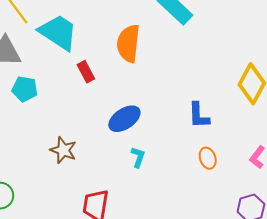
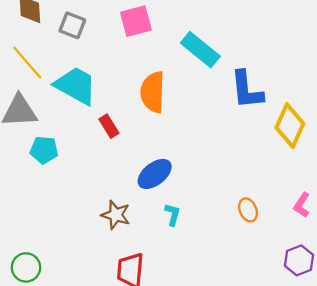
blue L-shape: (199, 115) -> (247, 90), moved, size x1.4
brown star: (63, 150) -> (116, 215), moved

